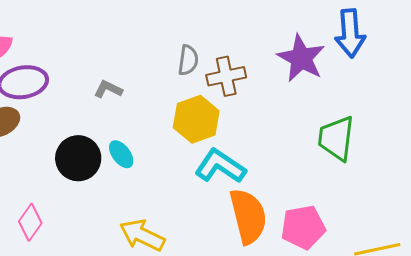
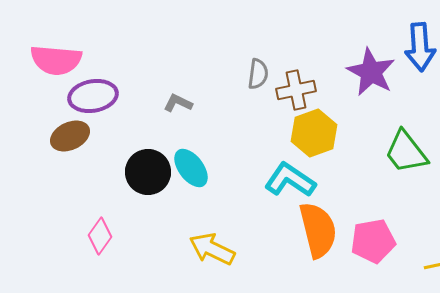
yellow hexagon: (196, 119) -> (314, 133), moved
green trapezoid: (336, 138) -> (406, 152), turned -45
cyan ellipse: (121, 154) -> (191, 168), size x1.4

